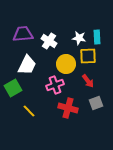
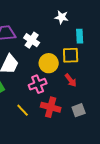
white star: (79, 38) -> (62, 17), moved
gray square: (96, 103) -> (79, 110), moved
yellow line: (29, 111) -> (23, 110), moved

